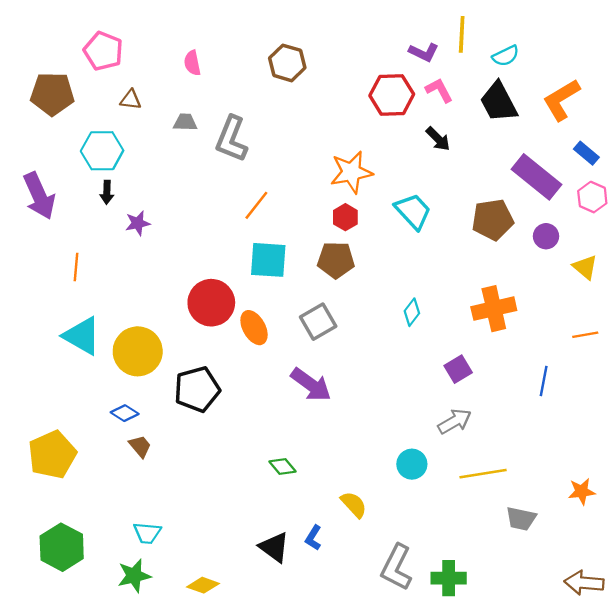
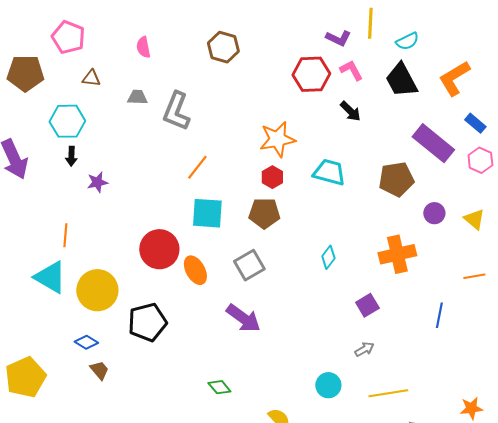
cyan trapezoid: (413, 211) -> (329, 172), turned -32
purple circle: (546, 236) -> (434, 213), moved
orange line: (76, 267) -> (65, 235), moved
gray arrow: (455, 421) -> (364, 349), size x0.7

